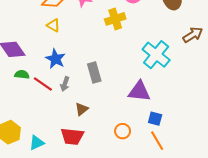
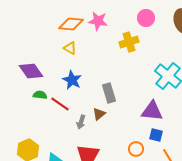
gray arrow: (65, 84) -> (81, 122), moved
brown triangle: (82, 109) -> (99, 114), moved
blue square: (155, 119) -> (156, 135), moved

